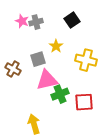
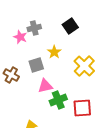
pink star: (22, 21) -> (20, 37), moved
yellow cross: (86, 60) -> (84, 66), turned 30
pink triangle: (47, 80) -> (45, 86), size x0.7

